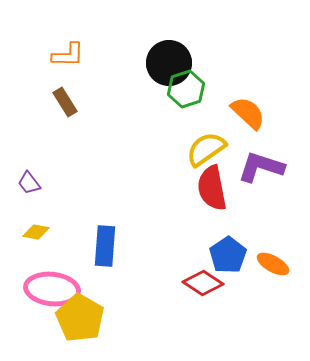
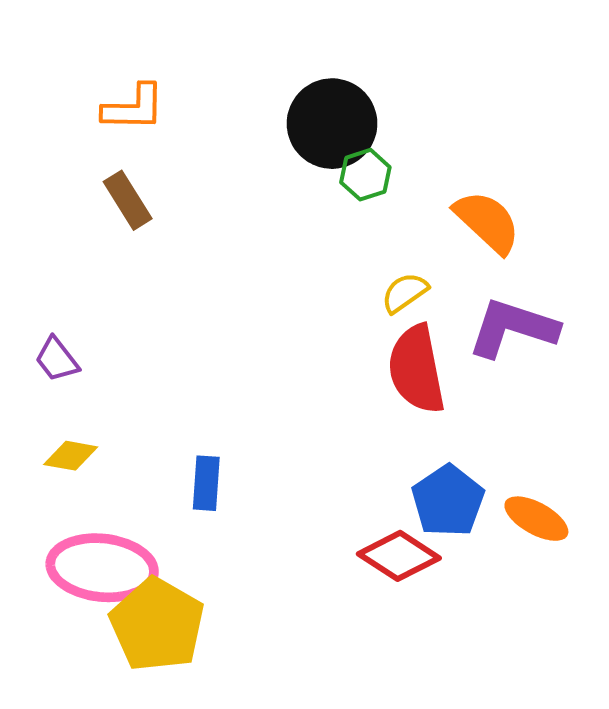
green hexagon: (186, 89) -> (365, 175), size x0.7
yellow semicircle: (206, 149) -> (405, 293), size x0.6
blue rectangle: (105, 246) -> (206, 483), size x0.7

